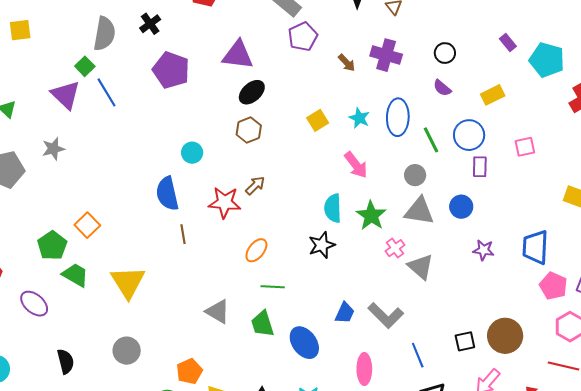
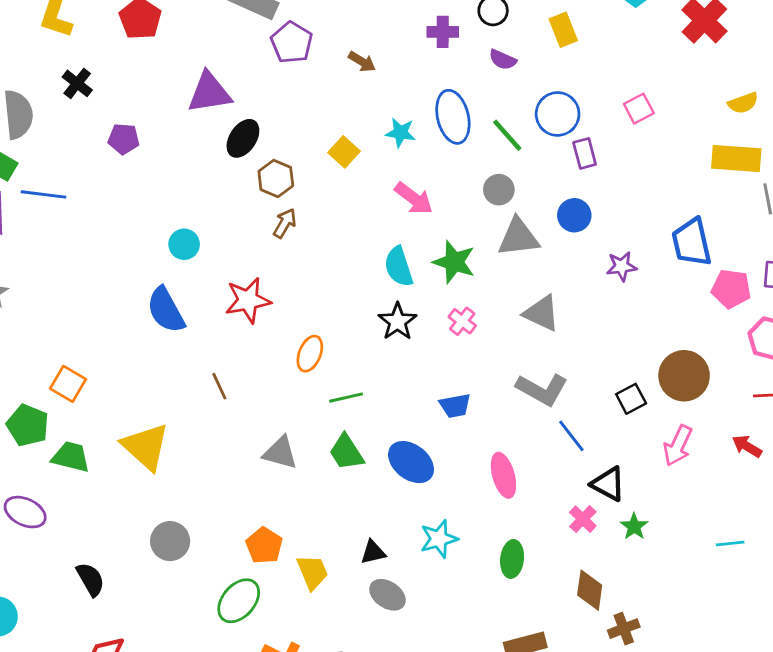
purple cross: (386, 55) -> (443, 32), moved, size x0.7
purple pentagon: (171, 70) -> (124, 139), size x0.6
blue line: (106, 92) -> (43, 194), turned -36
yellow rectangle: (493, 95) -> (563, 30), moved, turned -70
brown hexagon: (249, 130) -> (276, 178), moved
brown arrow: (255, 185) -> (285, 223), moved
brown line: (183, 234) -> (219, 386), moved
pink cross: (395, 248) -> (462, 321), moved
blue trapezoid: (345, 313) -> (455, 406), turned 70
gray L-shape: (386, 315) -> (542, 389), moved

